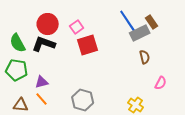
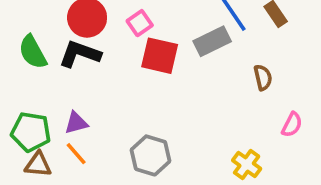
gray rectangle: (140, 33) -> (212, 41), moved
red square: (88, 45) -> (160, 56), turned 30
green pentagon: (17, 70) -> (31, 132), moved

